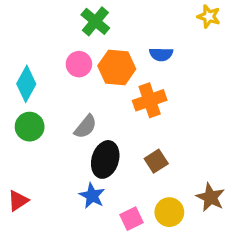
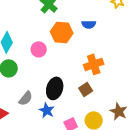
pink circle: (79, 64) -> (39, 49), moved
orange cross: (150, 100) -> (94, 64), moved
gray semicircle: (85, 127) -> (26, 98), moved

